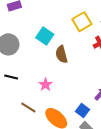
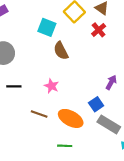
cyan square: (45, 36) -> (47, 27), moved
blue square: (82, 111) -> (96, 104), turned 32

